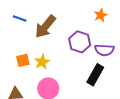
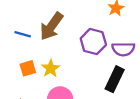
blue line: (20, 19) -> (23, 34), moved

